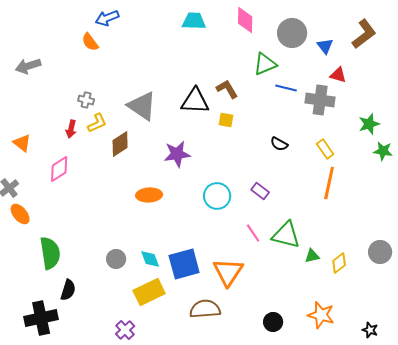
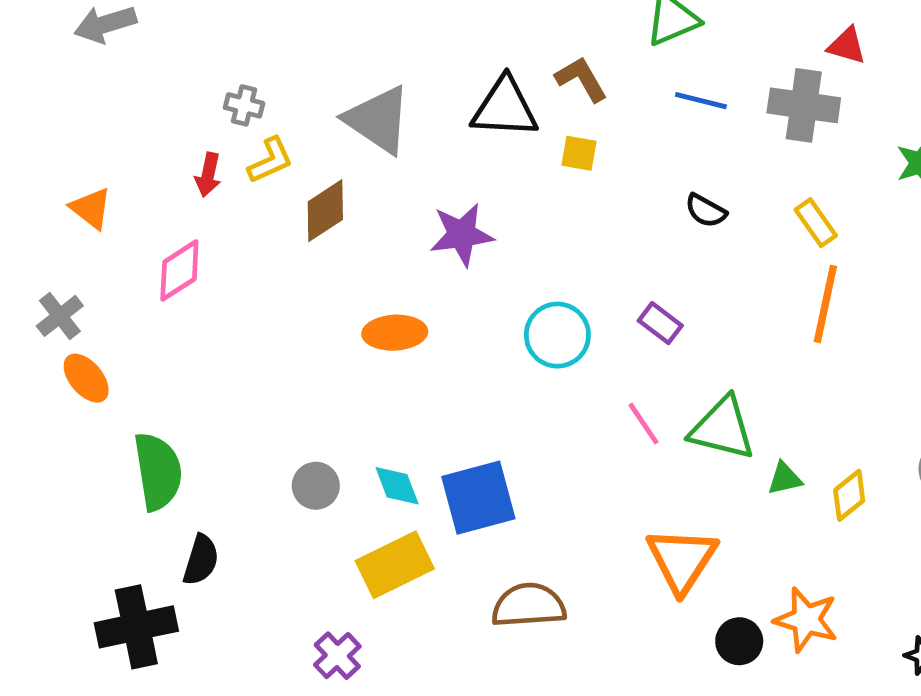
blue line: (286, 88) -> (701, 101), moved
orange triangle: (228, 272) -> (682, 560), moved
black circle: (273, 322) -> (739, 641), moved

